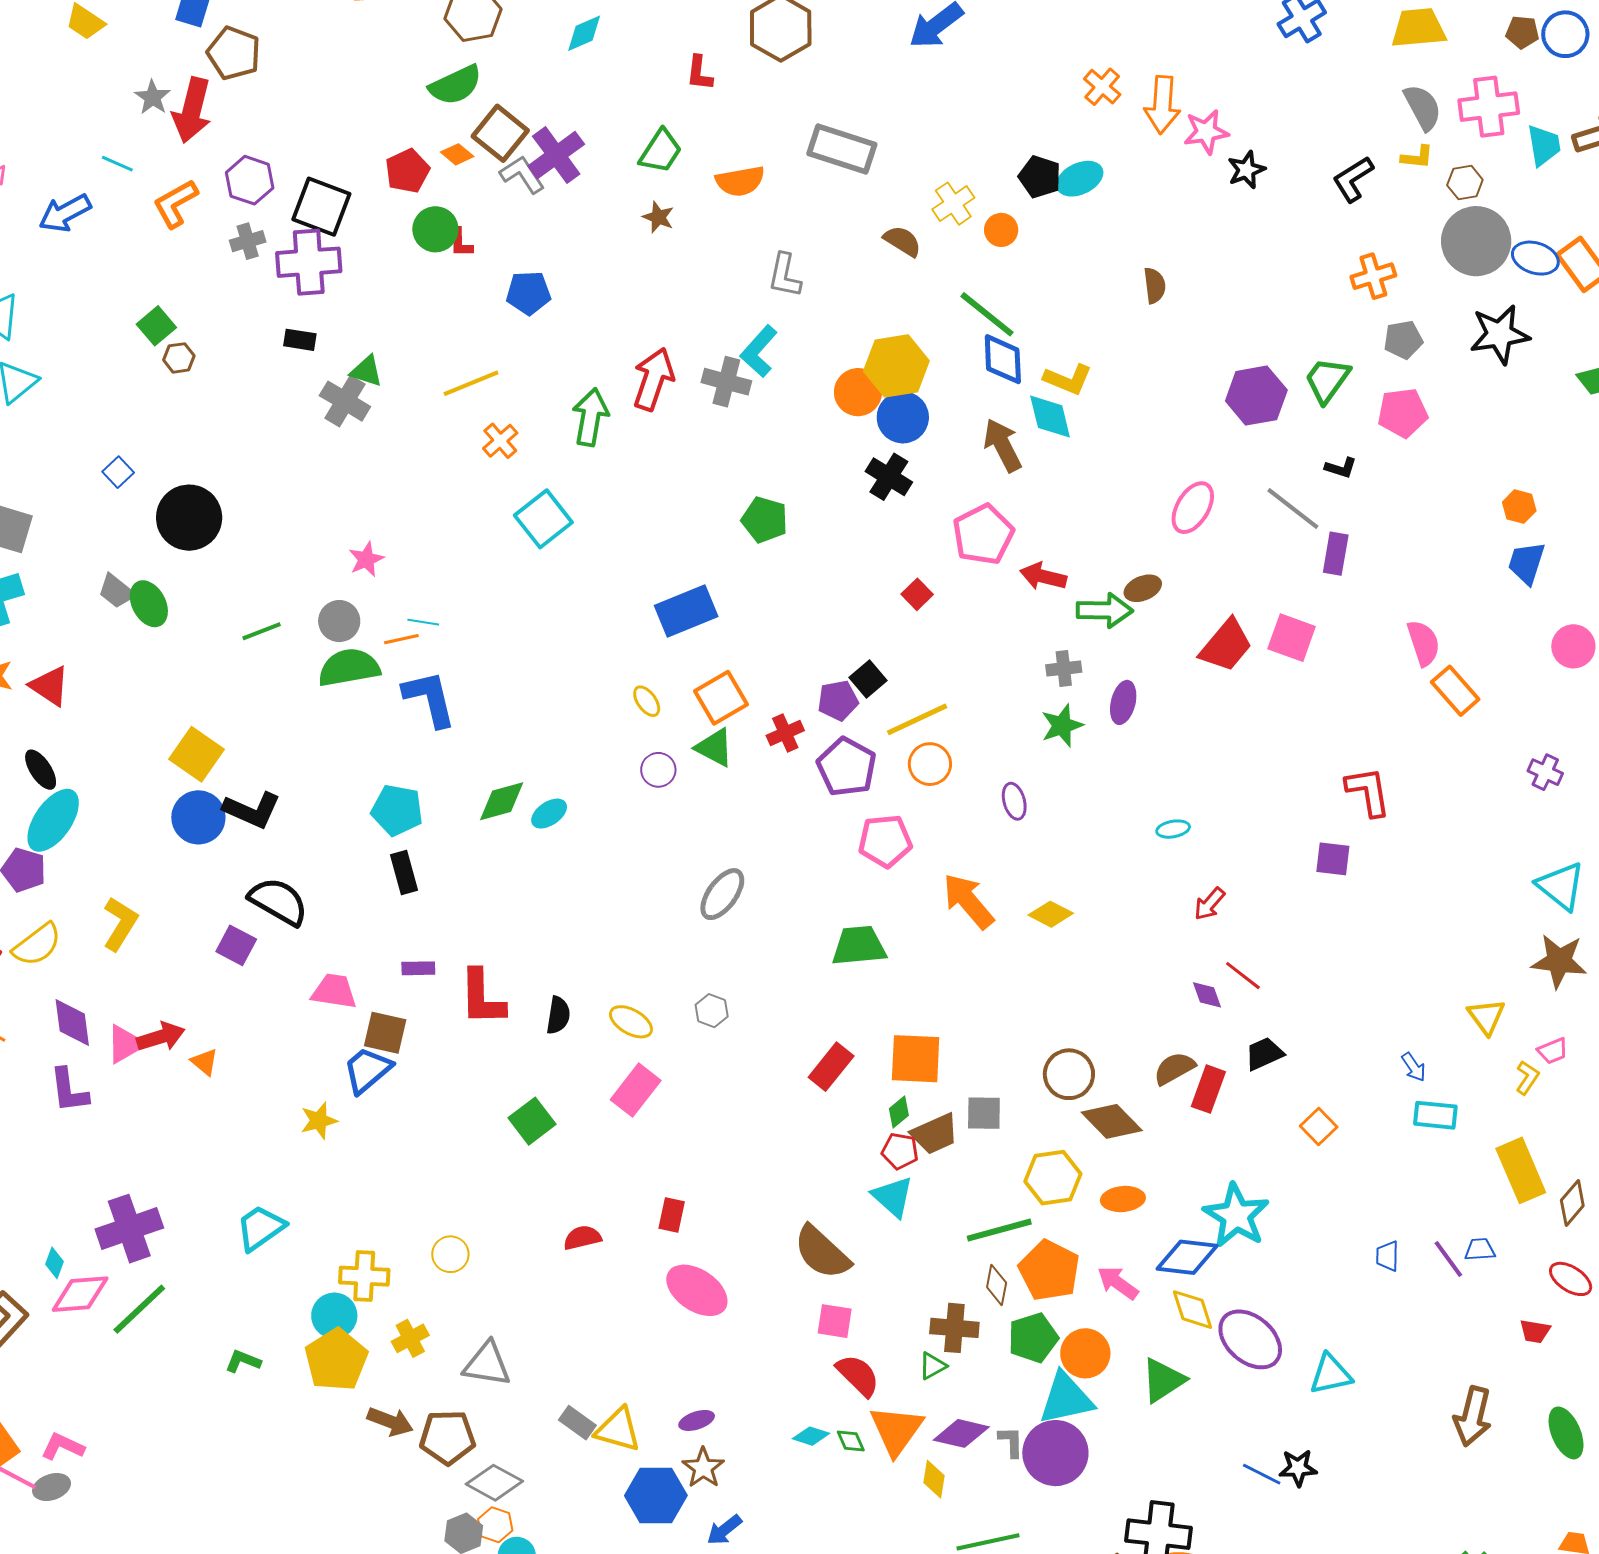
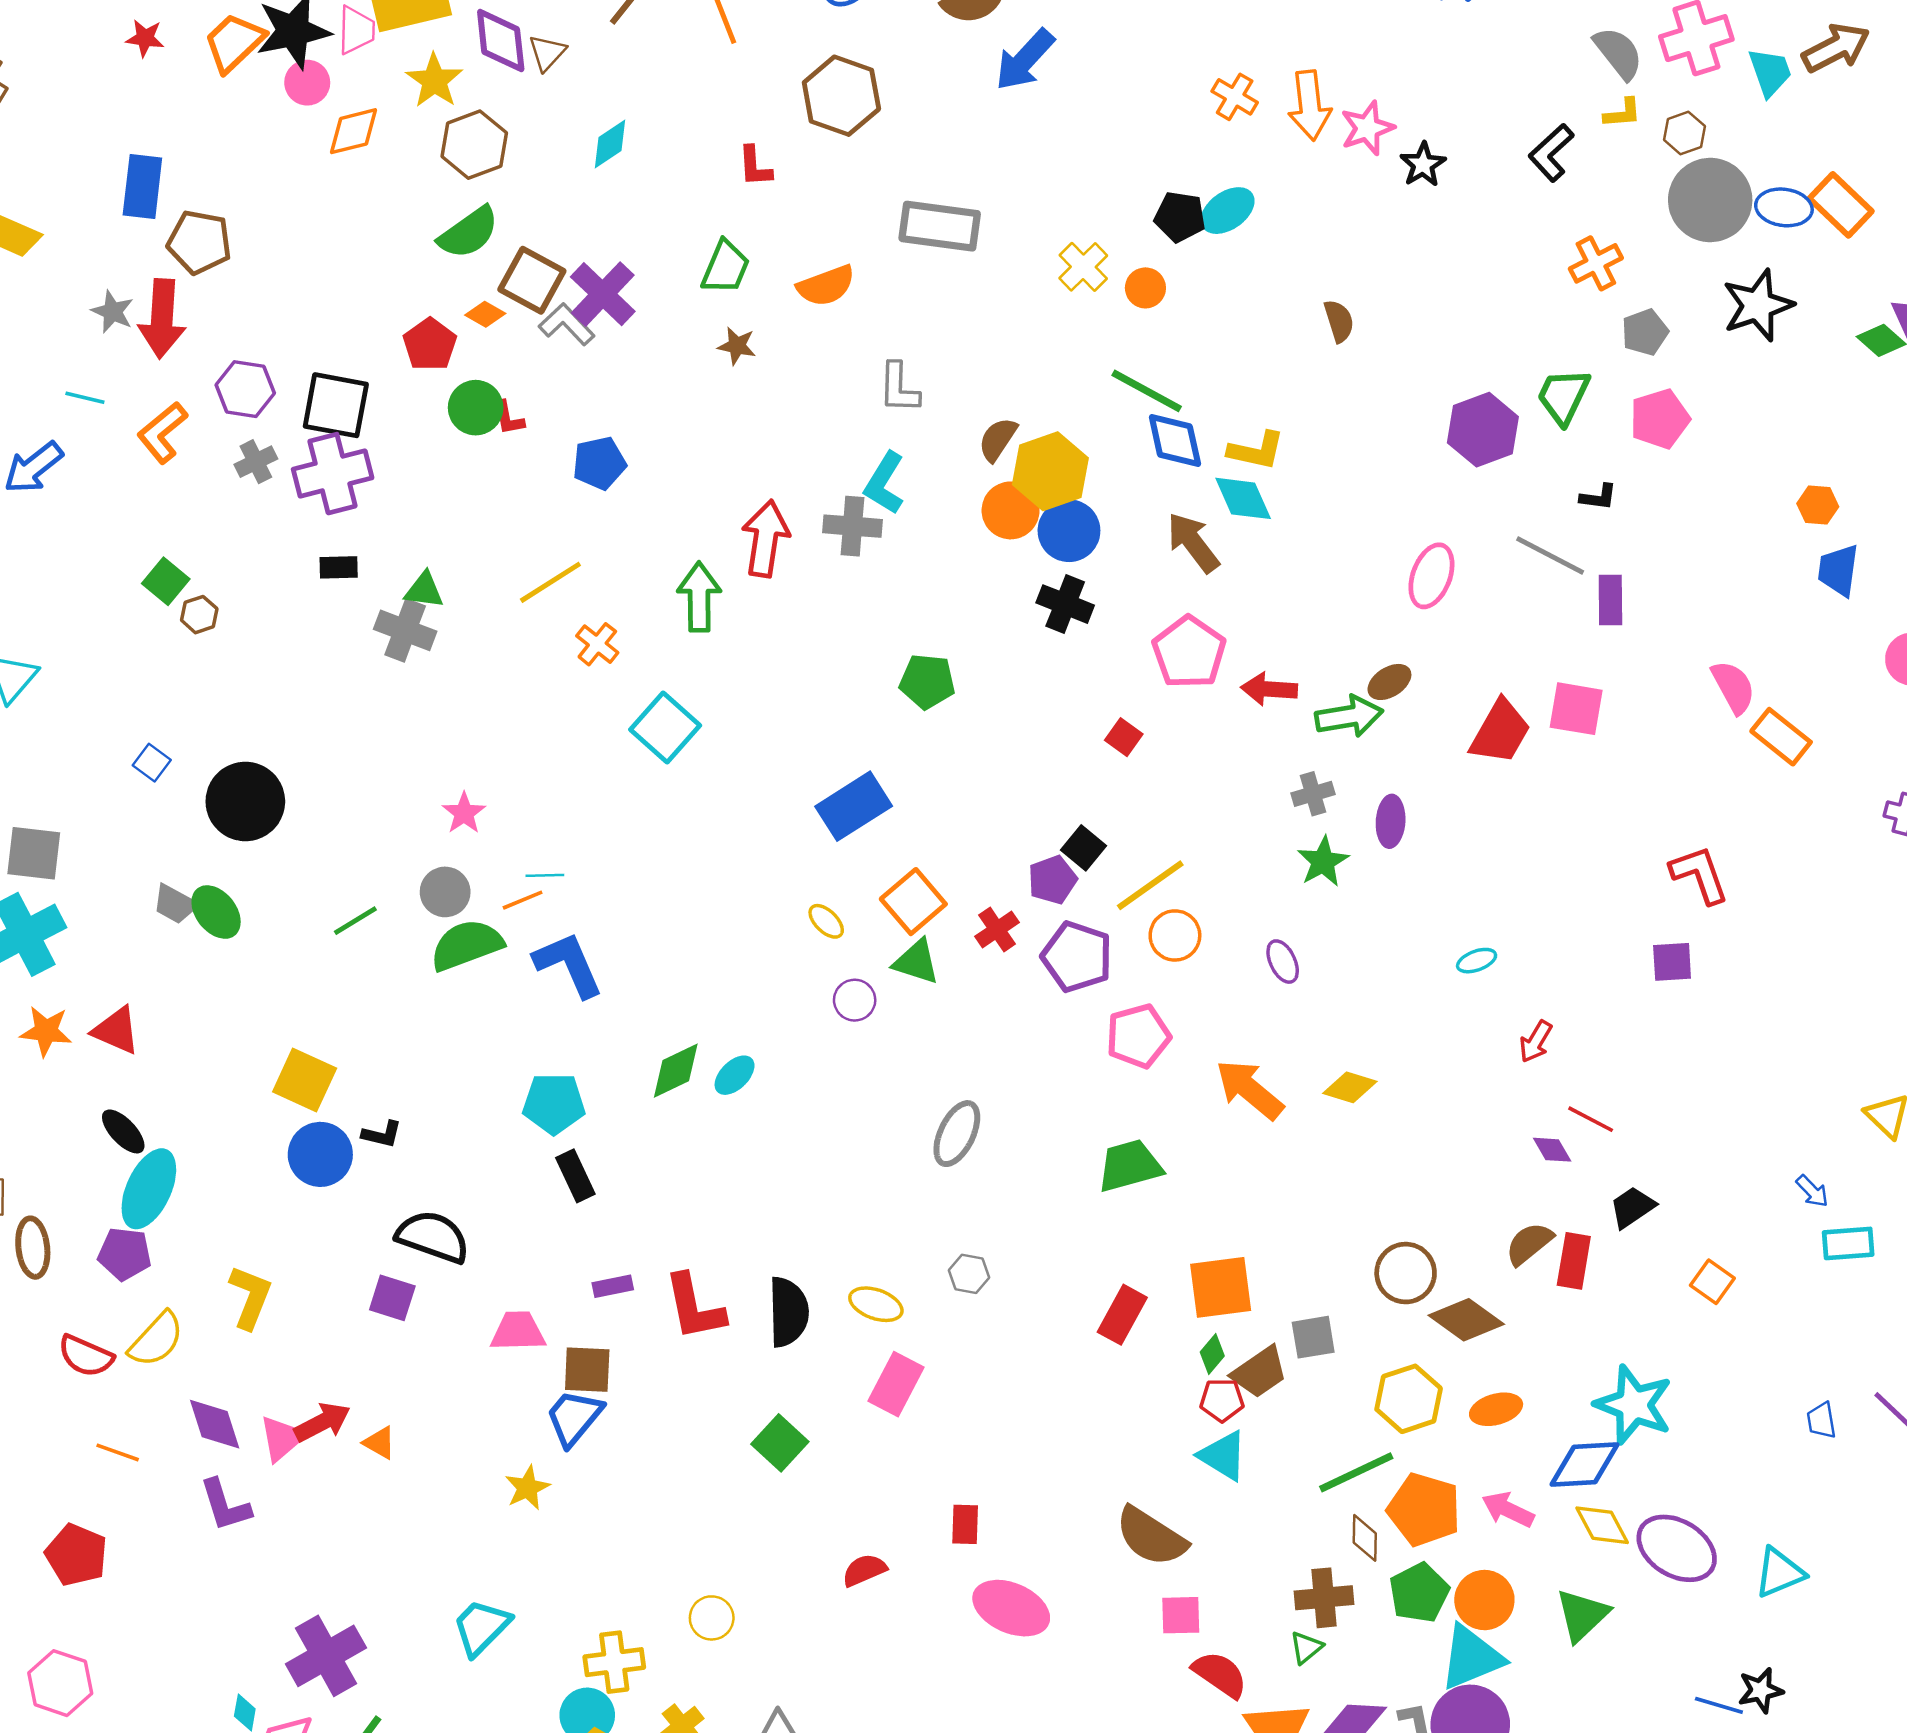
brown semicircle: (902, 241) -> (998, 439), moved, turned -78
black L-shape: (252, 810) -> (382, 1134), size x0.6
black semicircle: (558, 1015) -> (788, 1312), size x1.5

